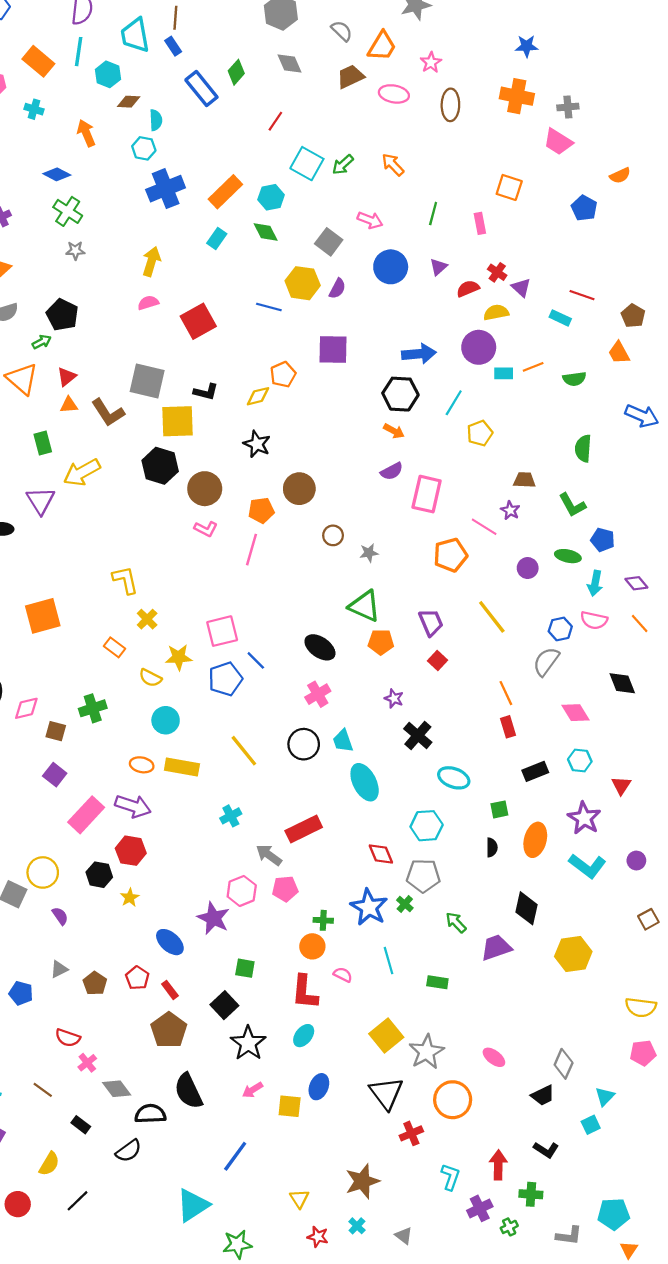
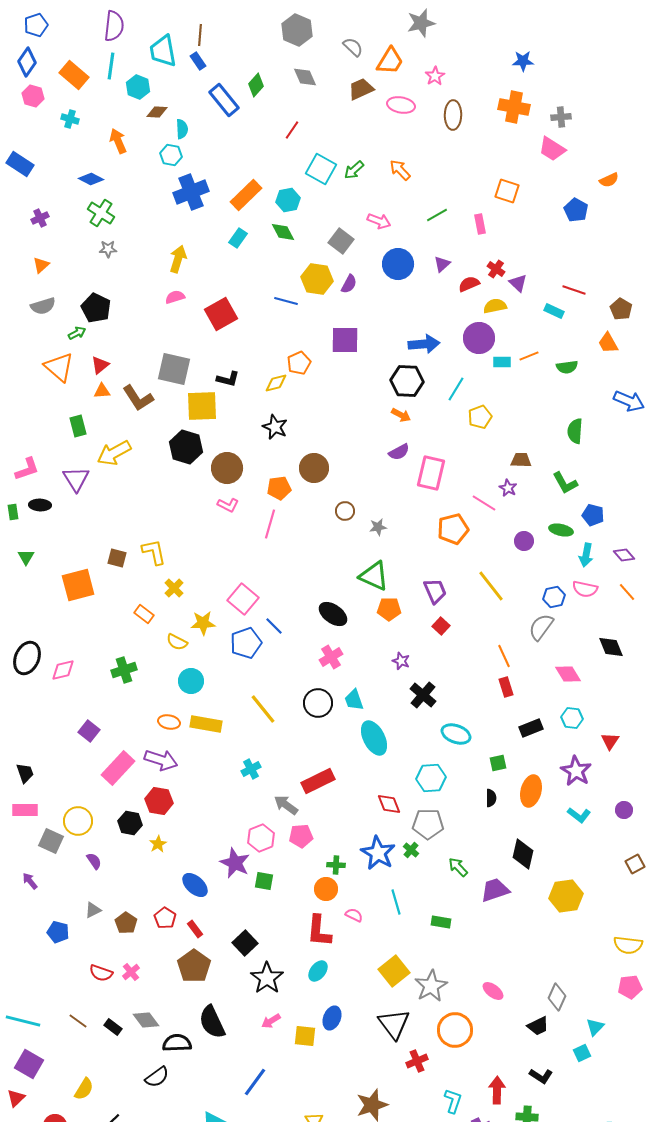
green line: (433, 214) -> (437, 215), turned 45
pink square: (222, 631) -> (243, 599), turned -36
brown square: (56, 731) -> (117, 558), moved
cyan L-shape: (587, 866) -> (579, 815), size x0.7
green square: (245, 968) -> (264, 881), moved
pink cross: (87, 1063) -> (131, 972), moved
black rectangle: (81, 1125) -> (113, 1027), moved

